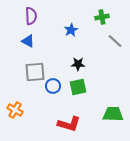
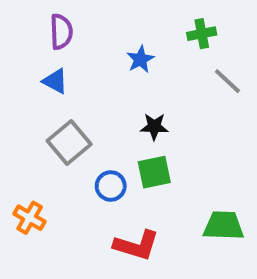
gray square: (35, 72) -> (69, 142), turned -35
blue circle: (53, 86) -> (111, 186), moved

